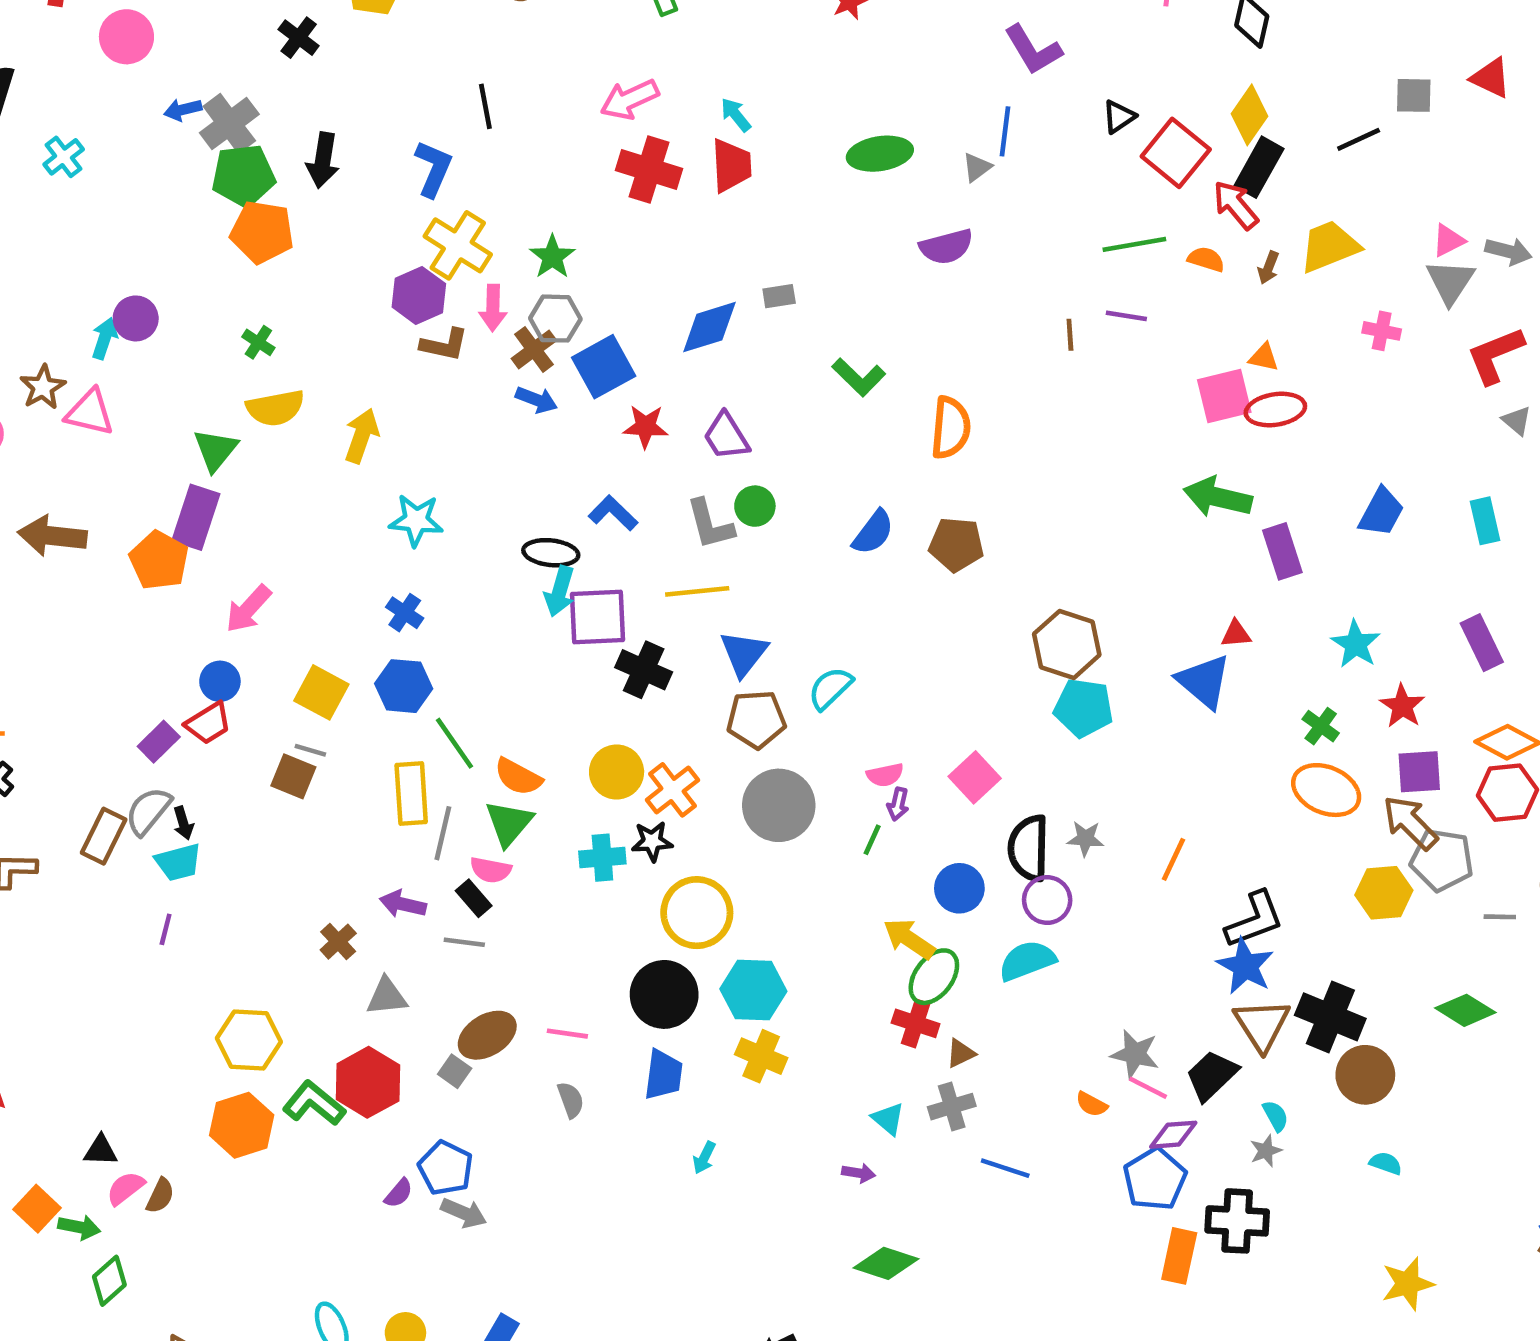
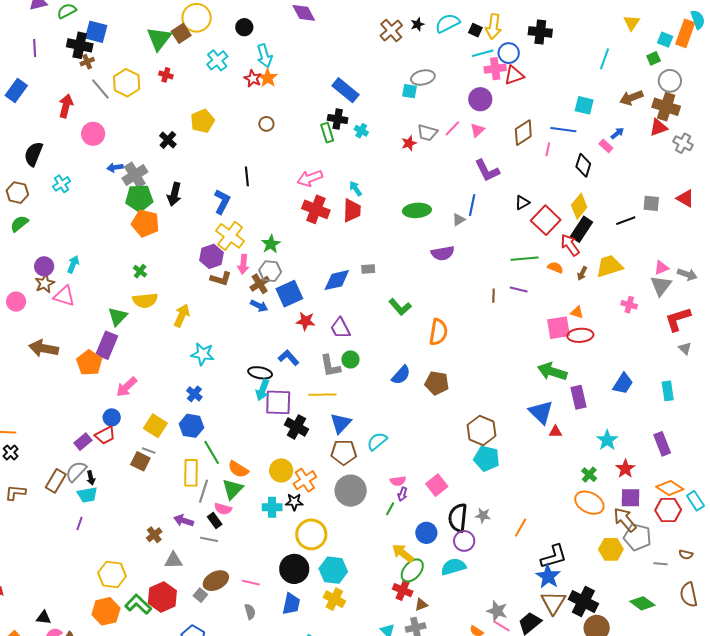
purple circle: (136, 318) -> (44, 266), moved
blue triangle: (1204, 681) -> (541, 412), moved

